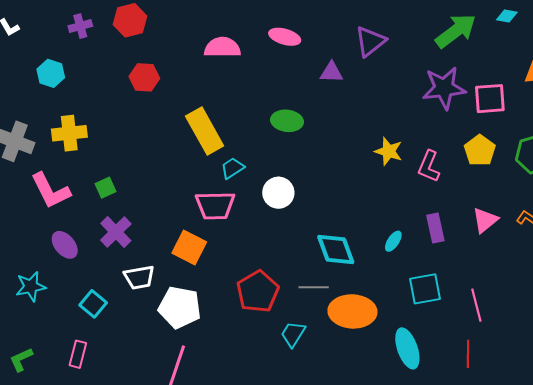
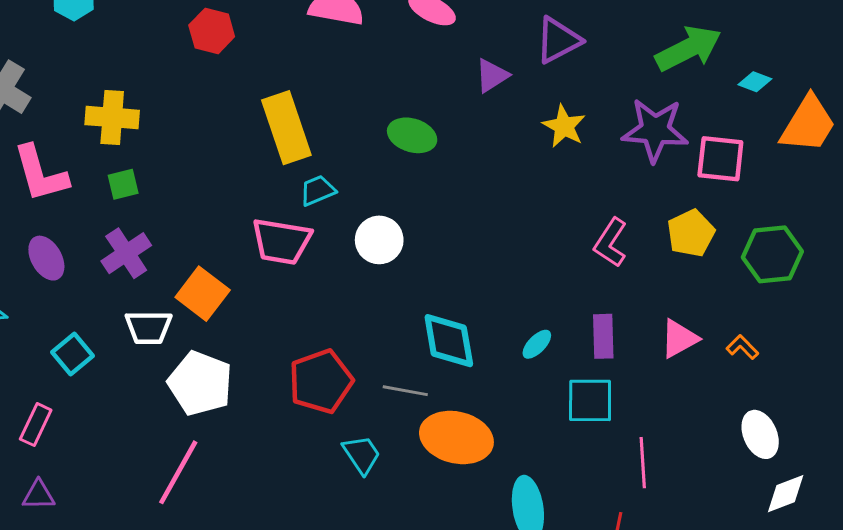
cyan diamond: (507, 16) -> (755, 82), moved
purple triangle: (331, 72) -> (492, 76), turned -45
yellow cross: (69, 133) -> (112, 117), moved
yellow star: (389, 151) -> (564, 126), moved
orange square: (189, 248) -> (203, 294), moved
cyan square: (425, 289) -> (590, 400), moved
cyan trapezoid: (293, 334) -> (362, 454), turned 104

